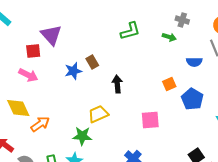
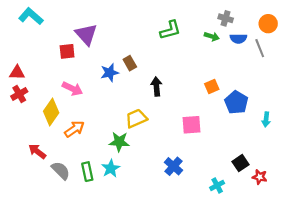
blue semicircle: (194, 62) -> (238, 39), moved
pink arrow: (28, 75) -> (72, 89), moved
yellow diamond: (18, 108) -> (51, 112), turned 60

